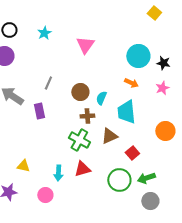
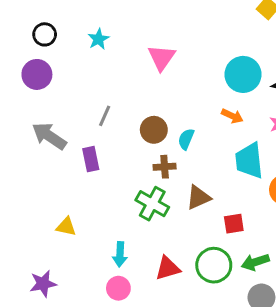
cyan trapezoid: (126, 112) -> (249, 161), moved
red square: (132, 153) -> (234, 224), turned 32
yellow triangle: (23, 166) -> (66, 227), moved
red triangle: (82, 169) -> (168, 268), moved
pink circle: (45, 195) -> (118, 288), moved

